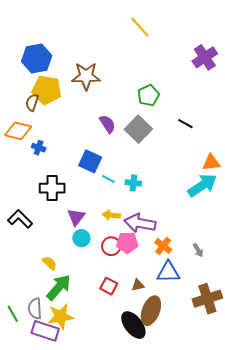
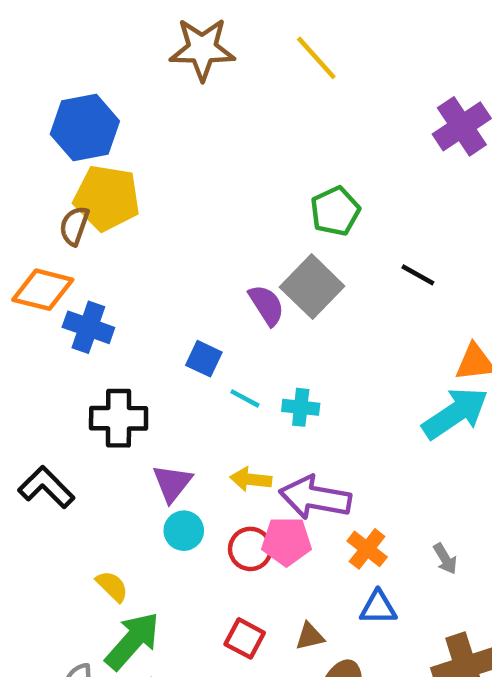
brown star: (86, 76) -> (202, 49), moved
purple semicircle: (107, 124) -> (266, 305), moved
blue cross: (39, 148) -> (88, 327), size x1.5
blue square: (90, 161) -> (204, 359), size x0.7
blue triangle: (168, 272) -> (378, 608), size x0.7

